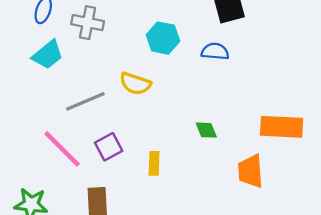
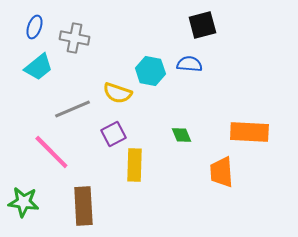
cyan hexagon: (163, 38) -> (150, 71), moved
purple square: (109, 147) -> (113, 134), moved
yellow rectangle: (154, 163) -> (134, 165), size x1.5

